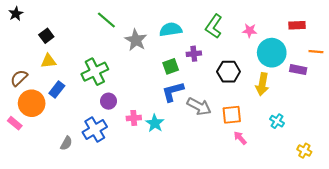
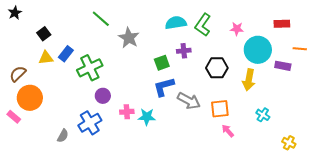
cyan semicircle: (171, 29) -> (176, 23), moved
blue rectangle: (57, 90) -> (66, 54), moved
cyan star: (155, 123) -> (147, 117), turned -30

